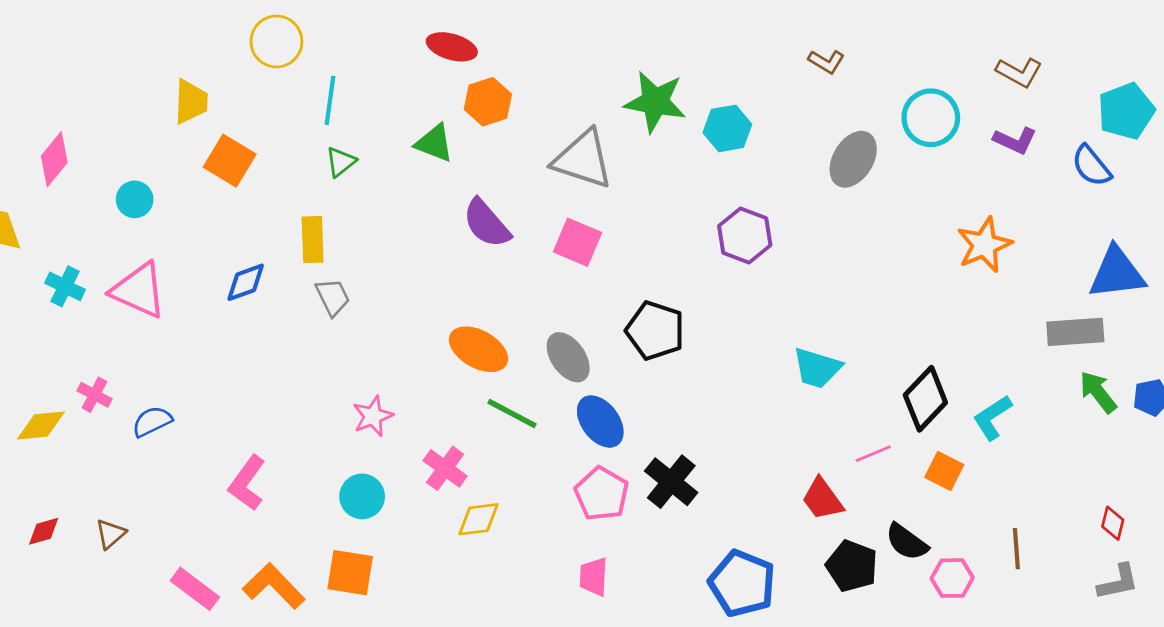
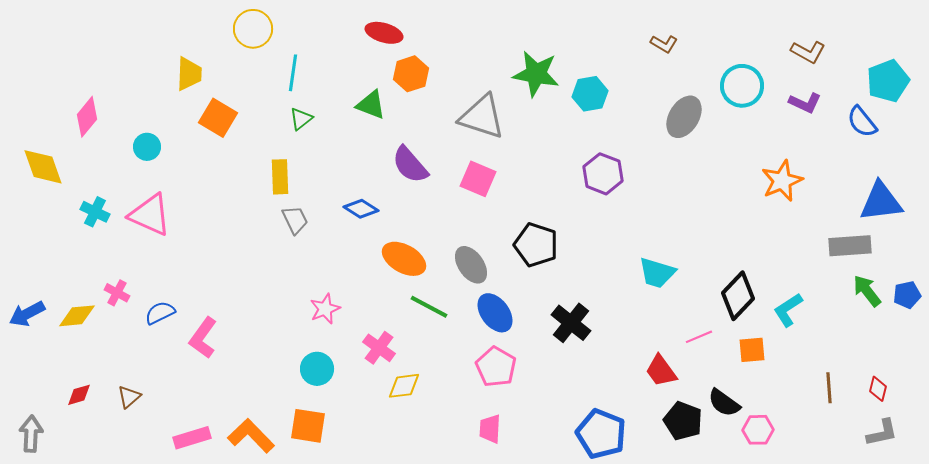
blue diamond: (246, 282) -> (361, 209), moved, turned 52
orange square: (944, 471) -> (752, 350), turned -32
black cross: (671, 482) -> (571, 323), moved
pink L-shape: (247, 483) -> (203, 338), moved
brown line: (1016, 549) -> (829, 388), moved
pink rectangle: (195, 589) -> (192, 438), turned -54

